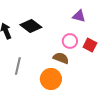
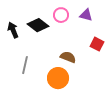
pink circle: (70, 41) -> (61, 15), moved

